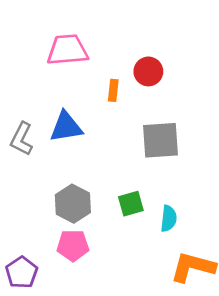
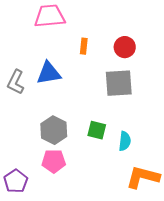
red circle: (148, 71) -> (125, 47), moved
green square: (131, 204) -> (97, 130), turned 30

